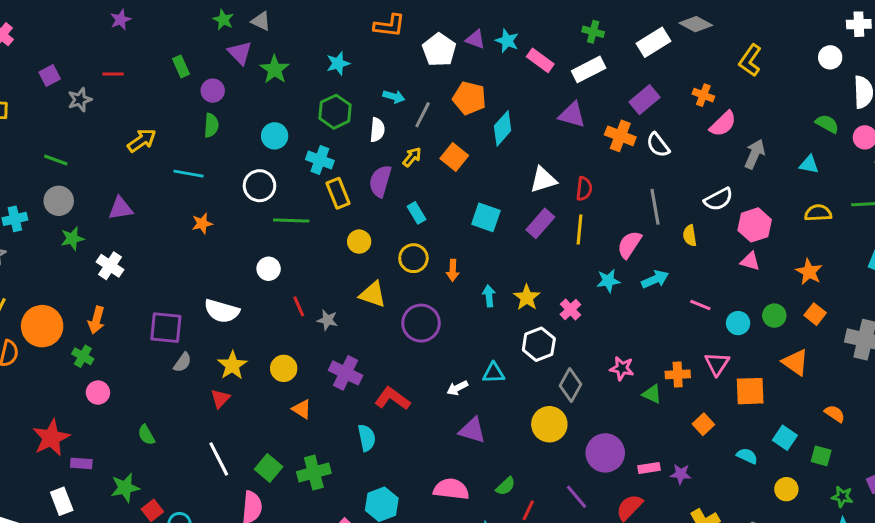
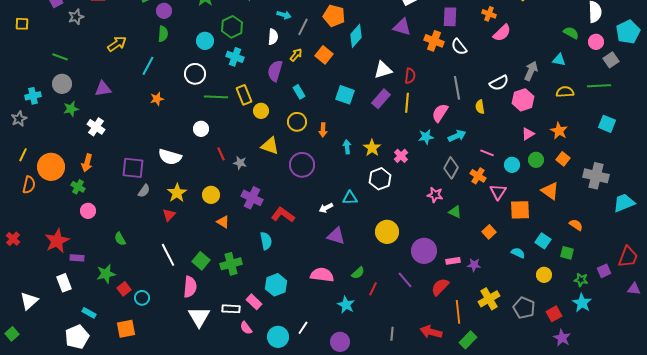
purple rectangle: (644, 100) -> (450, 17), turned -48
green hexagon: (335, 112) -> (232, 27), moved
gray arrow: (755, 154) -> (531, 71), moved
cyan line: (189, 174) -> (148, 66), turned -72
yellow rectangle: (338, 193) -> (244, 95), moved
pink triangle: (750, 261) -> (528, 134), moved, turned -48
orange cross: (678, 374) -> (478, 176), moved, turned 35
gray diamond: (570, 385) -> (451, 168), moved

